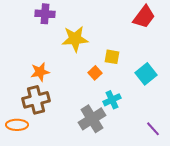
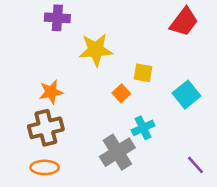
orange ellipse: (17, 125) -> (45, 167), moved

